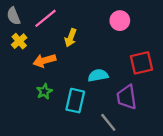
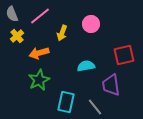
pink circle: (120, 21) -> (91, 24), moved
green star: (44, 91) -> (39, 80), size x1.5
cyan rectangle: (75, 101) -> (66, 102), moved

